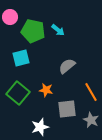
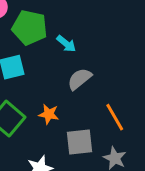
cyan arrow: (58, 30) -> (66, 44), moved

